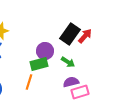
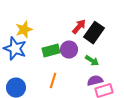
red arrow: (85, 36) -> (79, 27), moved
green rectangle: (39, 64) -> (51, 51), moved

